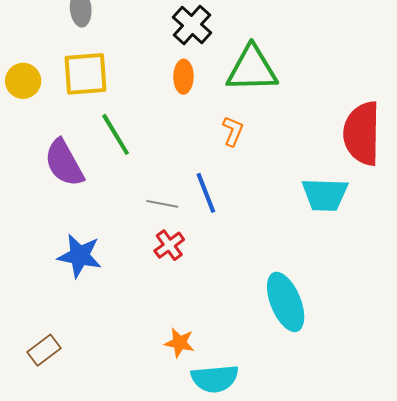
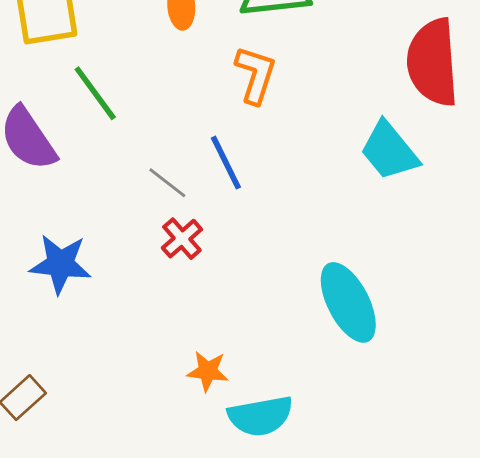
orange L-shape: (233, 131) -> (256, 75), size x1.4
cyan trapezoid: (325, 195) -> (389, 151), turned 54
gray line: (162, 204) -> (167, 183), turned 32

